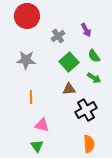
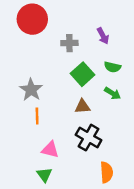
gray cross: (58, 36) -> (69, 43), turned 32
green semicircle: (94, 56) -> (112, 67), turned -40
gray star: (26, 60) -> (31, 90), moved, turned 30
black cross: (86, 110) -> (89, 138), moved, turned -30

